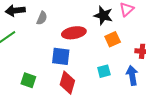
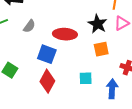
gray semicircle: (42, 18) -> (29, 26), moved

